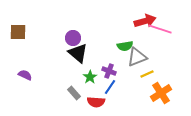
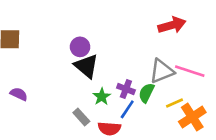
pink line: (160, 29) -> (190, 71), moved
green semicircle: (125, 46) -> (146, 93), moved, turned 126
yellow line: (147, 74) -> (174, 103), moved

